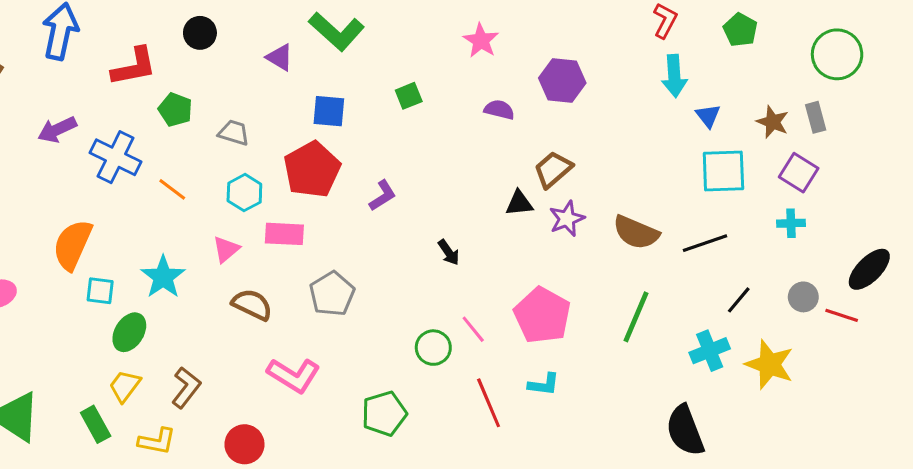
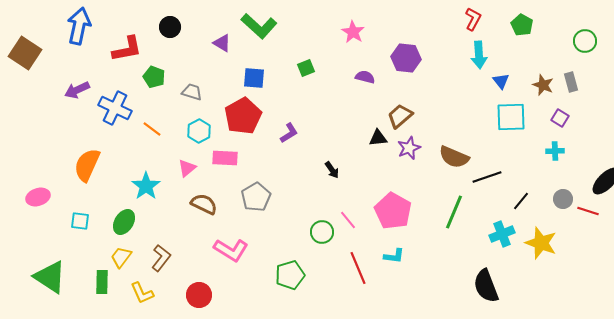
green circle: (837, 54) -> (585, 41), size x0.7
purple square: (799, 173) -> (560, 118), size x0.7
black line: (705, 243) -> (487, 177), moved
cyan square: (100, 291) -> (80, 221), moved
green rectangle: (96, 424) -> (102, 282), turned 30
yellow L-shape: (157, 441) -> (142, 293), turned 55

